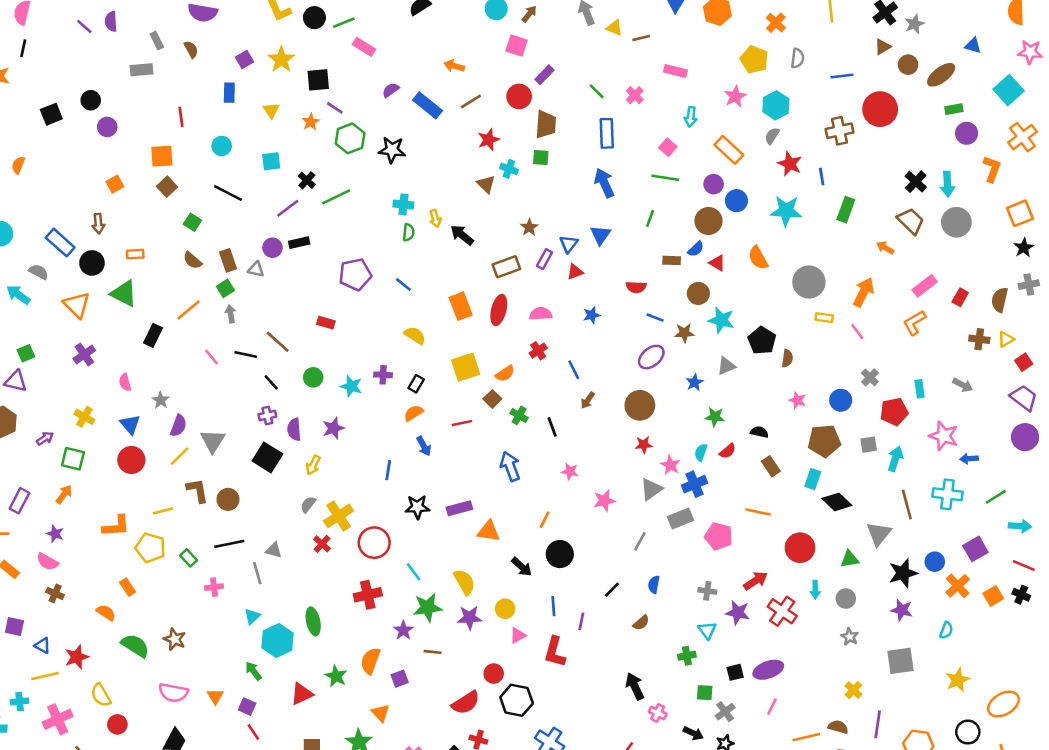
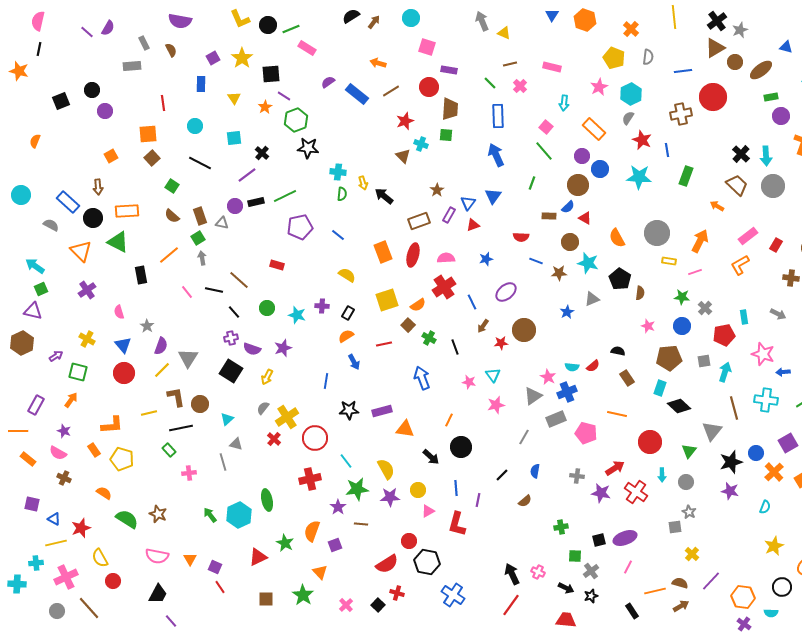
brown arrow: (529, 14) -> (374, 22), moved
purple semicircle: (111, 21) -> (108, 28), turned -147
brown line: (641, 38) -> (510, 64), moved
brown triangle: (883, 47) -> (715, 48), size x1.5
purple rectangle: (545, 75) -> (449, 70), turned 56
black star: (392, 150) -> (308, 148), moved
green line: (665, 178) -> (544, 151), turned 40
green line: (336, 197) -> (285, 196), moved
orange rectangle: (135, 254) -> (127, 211), size x1.6
orange semicircle: (758, 258) -> (617, 238), moved
cyan arrow: (18, 295) -> (35, 266), moved
pink line: (857, 332) -> (695, 272), turned -72
black rectangle: (153, 335) -> (141, 275), turned -36
red cross: (538, 351) -> (444, 287), size x1.6
purple ellipse: (651, 357) -> (506, 292), moved
green star: (715, 417) -> (682, 297), moved
purple semicircle: (294, 429) -> (252, 349), turned -66
red star: (644, 445) -> (501, 343), moved
cyan semicircle: (701, 452) -> (572, 367), turned -104
black line: (229, 544) -> (181, 428), moved
yellow pentagon: (150, 548) -> (122, 459), moved
green triangle: (850, 559) -> (689, 451), turned -42
orange rectangle: (128, 587) -> (94, 450), moved
cyan triangle: (252, 616) -> (227, 419), moved
cyan triangle: (707, 630) -> (493, 375), moved
gray square: (900, 661) -> (675, 527), moved, size x0.6
green arrow: (253, 671) -> (210, 515), moved
black arrow: (635, 686) -> (512, 574), moved
purple line: (878, 724) -> (711, 581), turned 35

